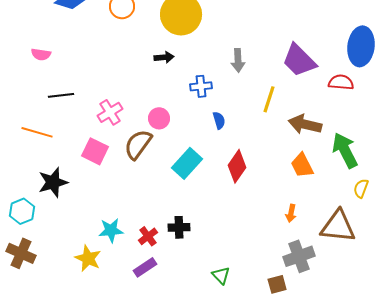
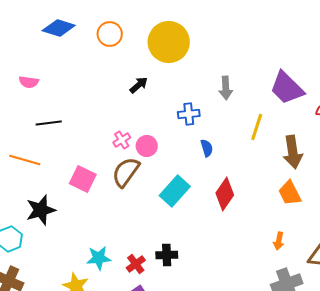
black arrow: (164, 57) -> (139, 85), moved, turned -36
pink cross: (110, 112) -> (122, 140), moved, size x0.7
brown arrow: (305, 124) -> (293, 152), turned -112

